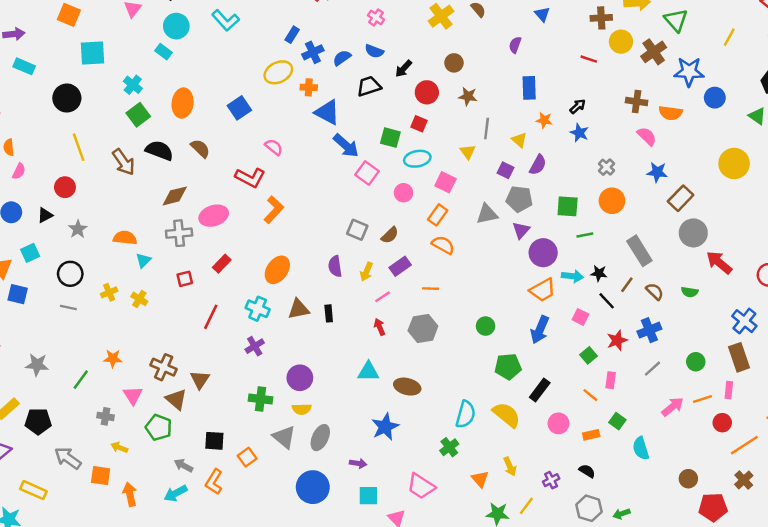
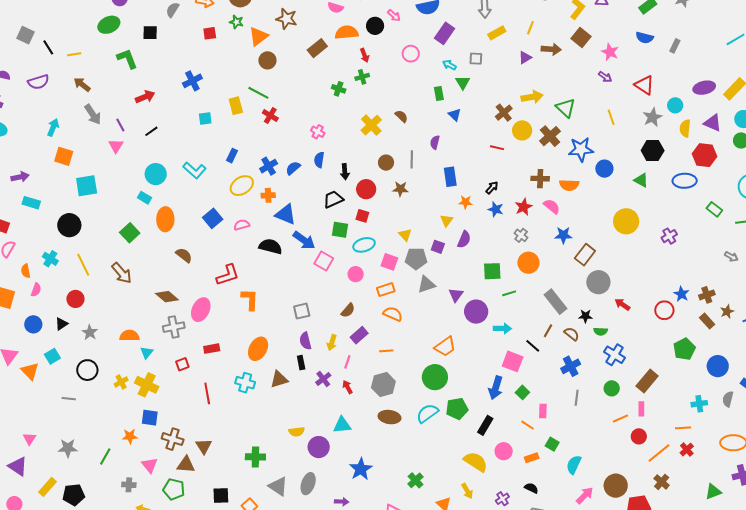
brown cross: (601, 18) -> (504, 113), turned -30
cyan L-shape: (226, 20) -> (194, 170), moved
cyan circle: (176, 26) -> (156, 174), moved
blue rectangle: (292, 35) -> (232, 156), moved
yellow line: (729, 37) -> (611, 117), turned -42
blue semicircle: (374, 51) -> (319, 160), turned 84
cyan rectangle: (164, 52) -> (144, 198), moved
black arrow: (404, 69) -> (345, 172), turned -42
cyan cross: (133, 85) -> (50, 259), moved
black trapezoid: (369, 86) -> (333, 199), moved
gray line: (487, 129) -> (412, 159), moved
yellow triangle: (519, 140) -> (447, 220), turned 32
pink semicircle: (274, 147) -> (242, 225), moved, turned -49
black semicircle: (159, 150) -> (270, 246), moved
red L-shape: (250, 178) -> (228, 275), turned -40
brown diamond: (175, 196) -> (167, 297), turned 60
gray pentagon: (519, 199) -> (416, 259), moved
orange L-shape: (274, 210) -> (250, 299), turned -35
orange rectangle: (438, 215) -> (386, 290), turned 42
pink ellipse: (214, 216) -> (201, 310), turned -40
gray square: (357, 230) -> (302, 311), moved, turned -30
red arrow: (719, 263) -> (622, 304), size x0.7
red rectangle: (222, 264) -> (212, 349), turned 42
black star: (599, 273) -> (586, 316), moved
orange trapezoid: (543, 290) -> (445, 347), moved
blue square: (18, 294) -> (150, 418), moved
pink line: (383, 297) -> (347, 362), turned -32
yellow cross: (139, 299) -> (147, 385), size x1.6
gray line: (68, 308) -> (69, 399), moved
black rectangle: (329, 313) -> (301, 363), moved
red line: (211, 317) -> (207, 393), turned -30
pink square: (580, 317) -> (513, 361), size x1.5
blue cross: (744, 321) -> (615, 355), moved
green circle: (486, 326) -> (435, 377), size x1.6
blue arrow: (540, 330) -> (496, 388), moved
red star: (617, 340) -> (524, 207), moved
purple cross: (255, 346) -> (323, 379), moved
brown rectangle: (739, 357) -> (647, 381), turned 65
gray line: (653, 369) -> (577, 398), turned -35
purple circle: (300, 378) -> (319, 447), moved
brown ellipse: (407, 387) -> (389, 417), moved
brown triangle: (176, 399) -> (186, 465), turned -30
pink arrow: (673, 407) -> (585, 496), moved
yellow semicircle: (302, 409) -> (297, 432), moved
cyan semicircle: (466, 414) -> (427, 413), moved, turned -135
yellow semicircle: (506, 415) -> (476, 462), moved
cyan semicircle: (641, 448) -> (574, 465), turned 48
brown circle: (688, 479) -> (616, 486), size x1.5

